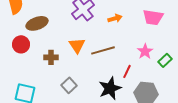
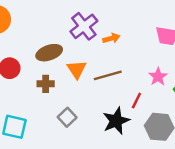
orange arrow: (115, 18) -> (111, 38), moved
brown ellipse: (37, 23) -> (49, 53), moved

